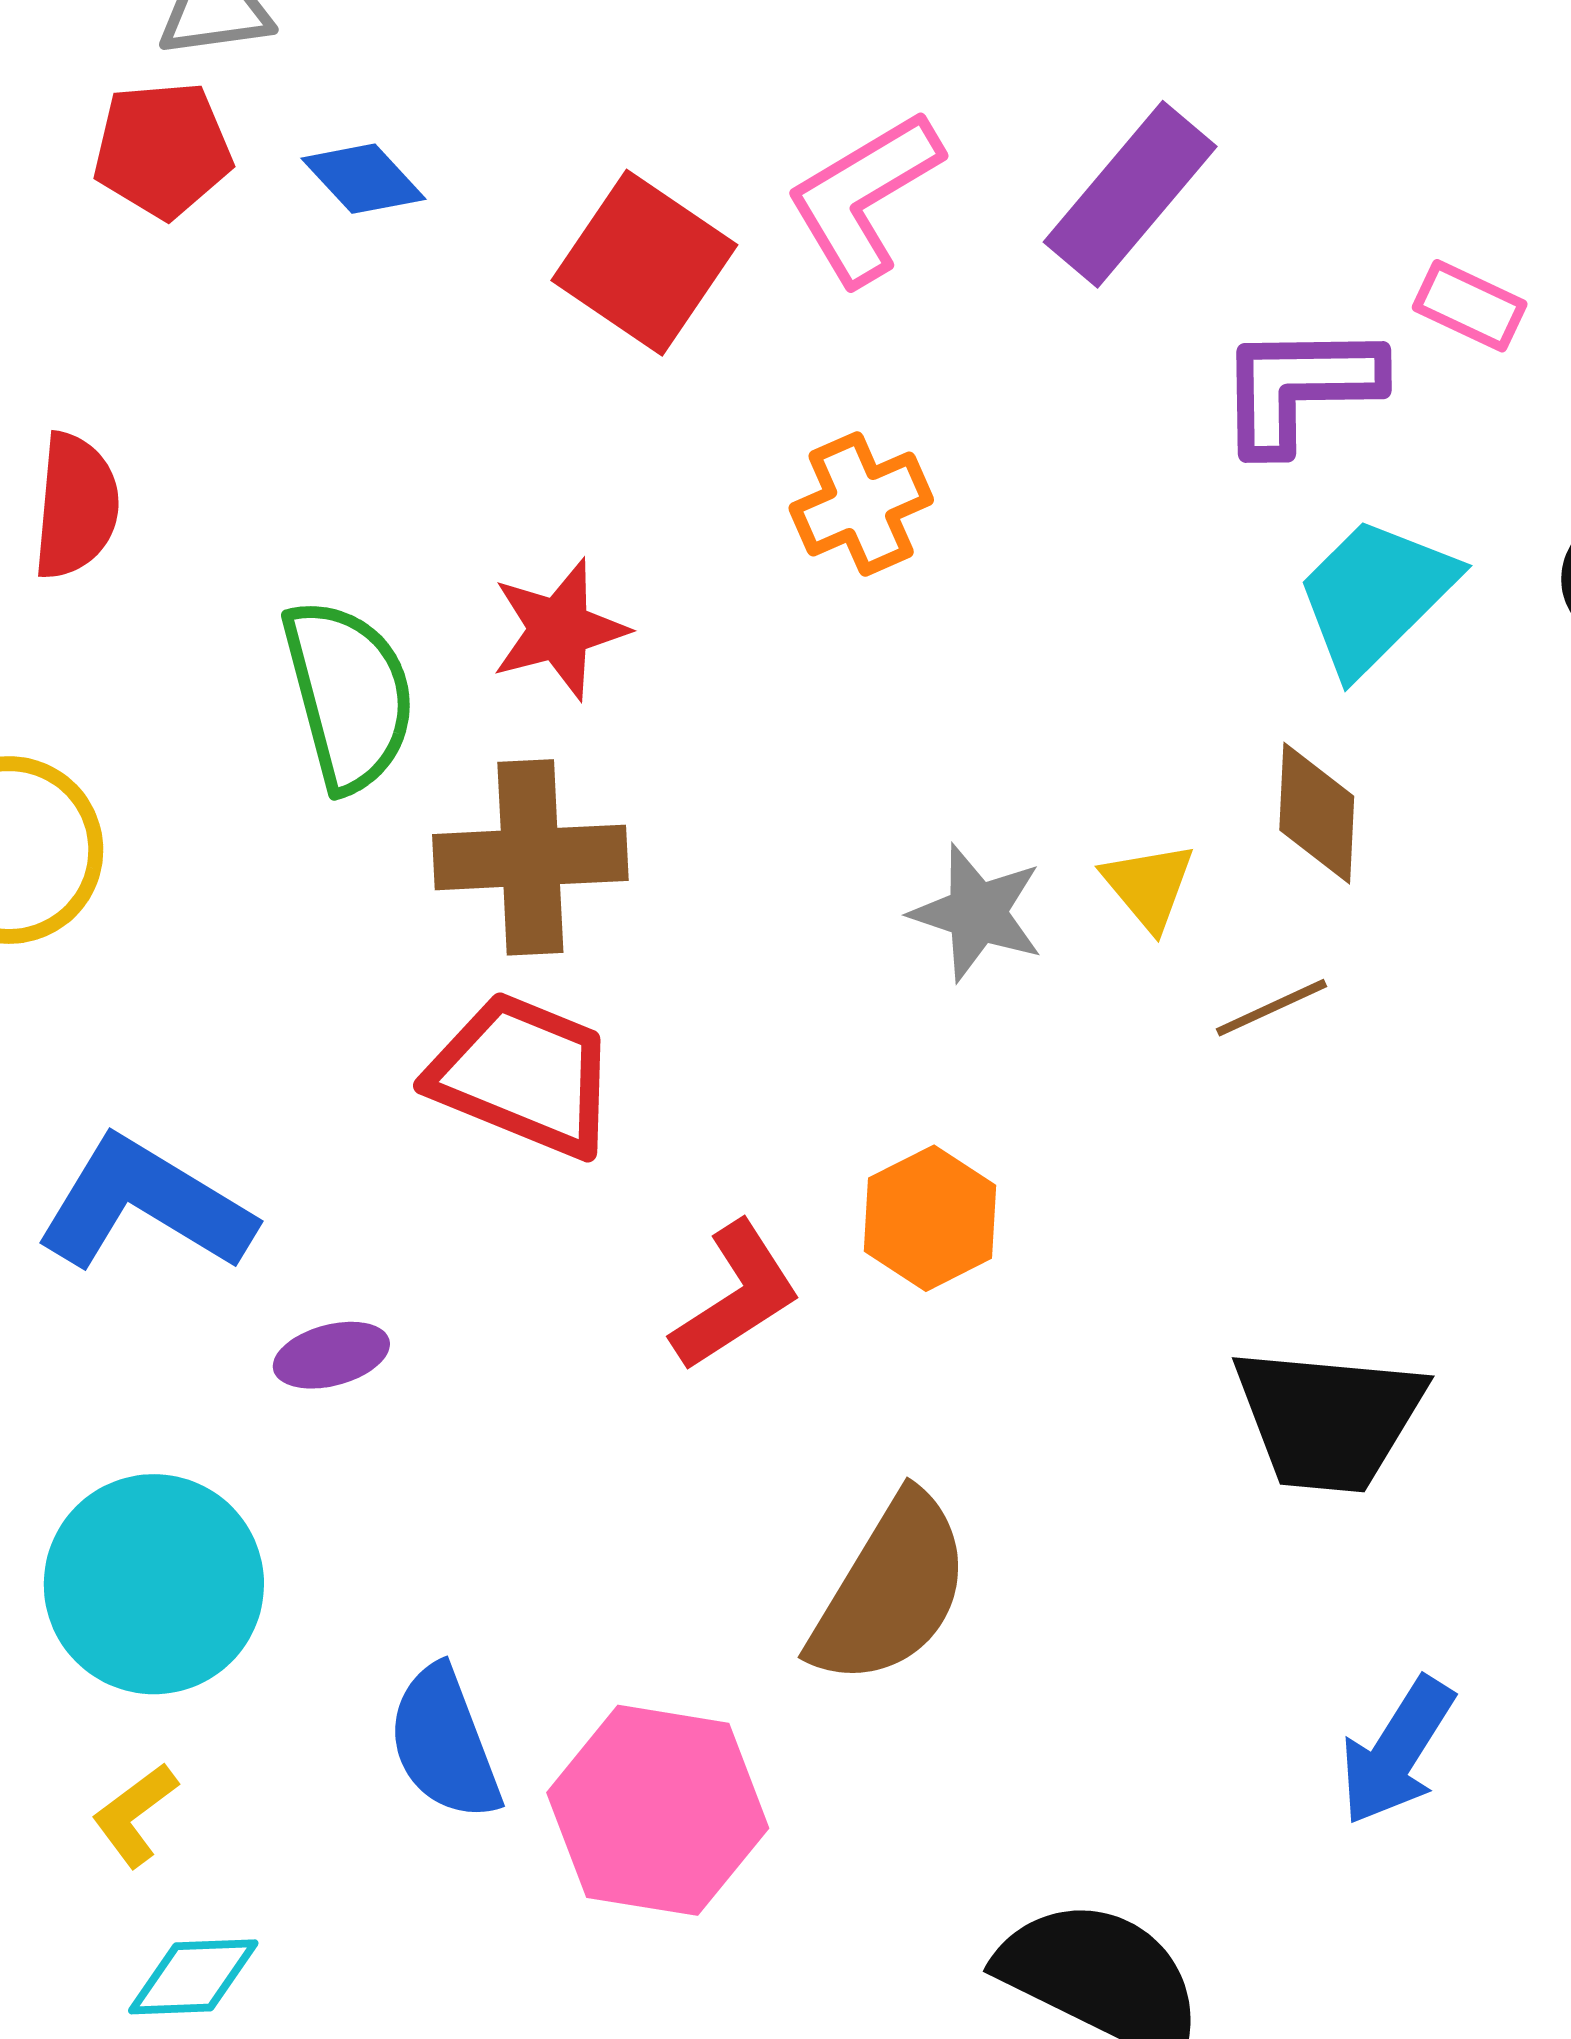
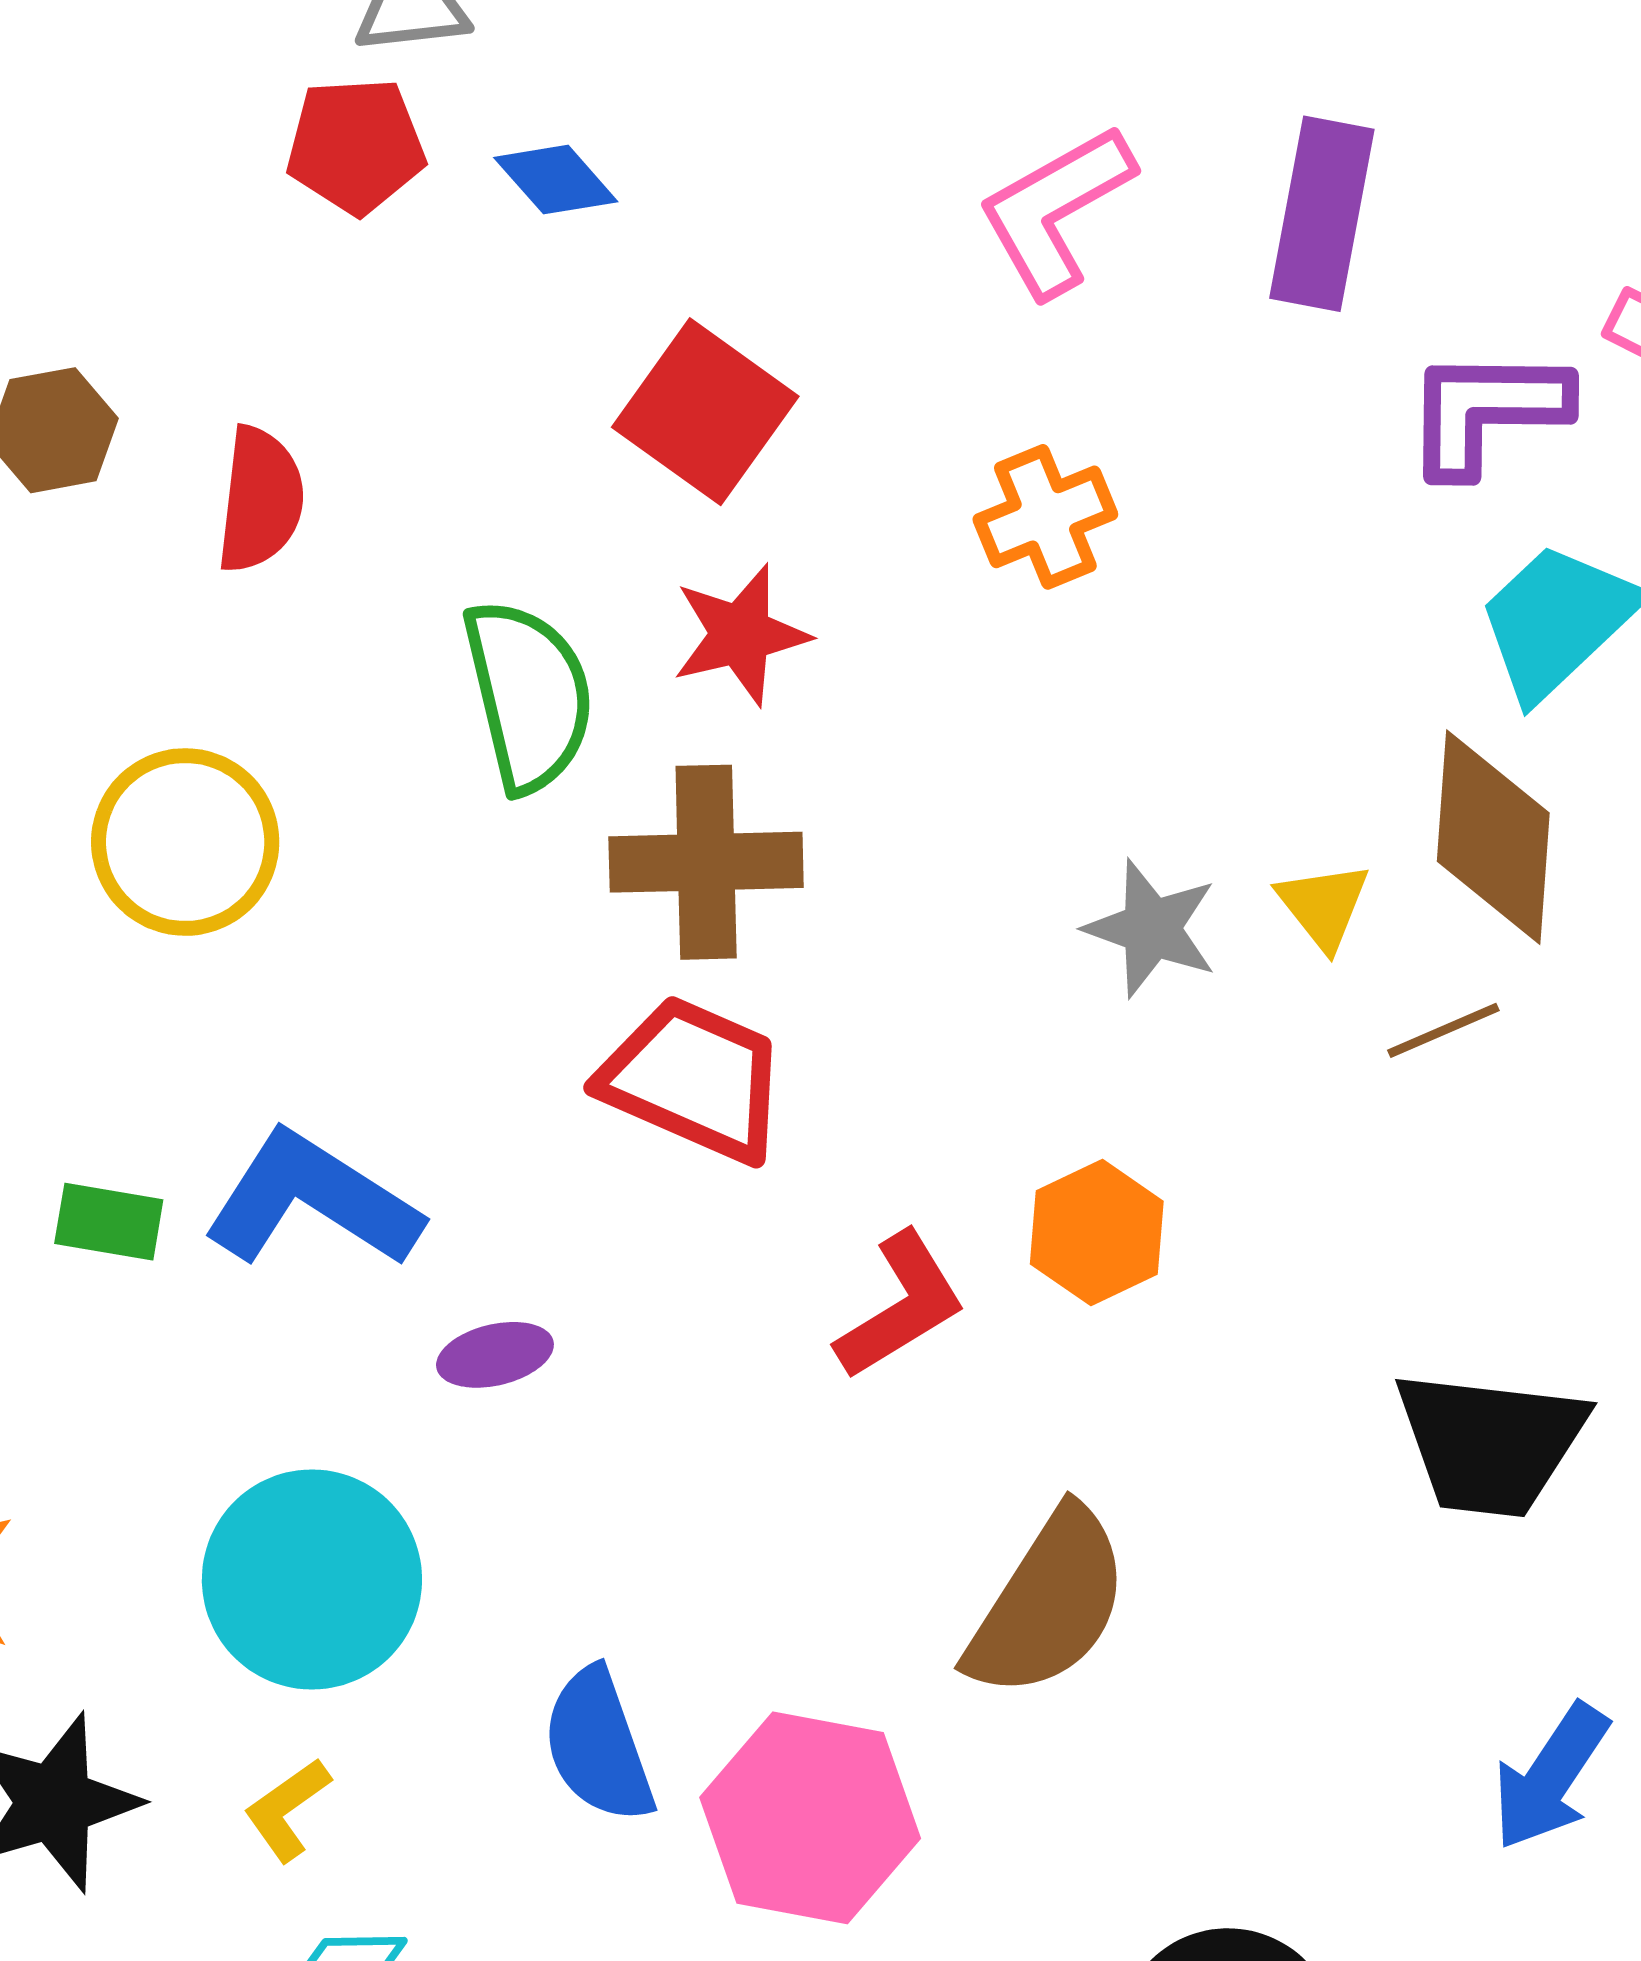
purple rectangle: (1130, 194) -> (1322, 214), turned -31
red square: (644, 263) -> (705, 412), moved
brown diamond: (1317, 813) -> (1493, 837), size x1.5

